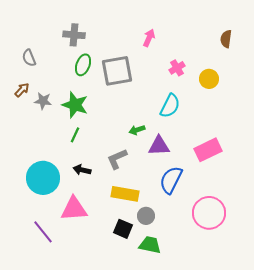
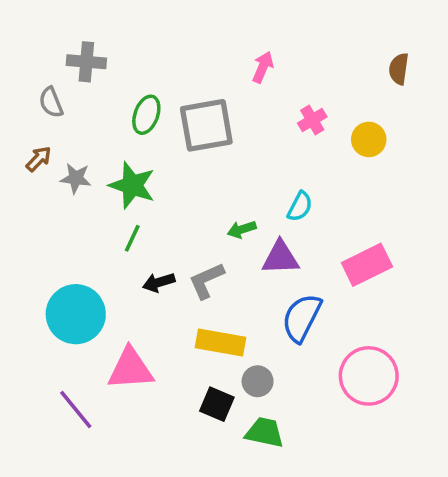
gray cross: (74, 35) -> (86, 62), moved
cyan semicircle: (170, 106) -> (300, 207), moved, size x0.7
black arrow: (82, 170) -> (159, 282), moved, turned -30

